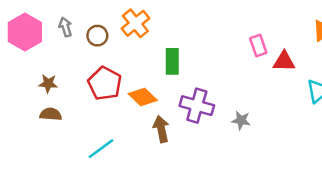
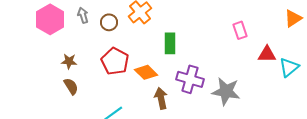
red triangle: (284, 61) -> (267, 54), moved
brown semicircle: (51, 114) -> (71, 86), turned 54
gray star: (241, 120) -> (226, 91), size x1.8

